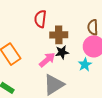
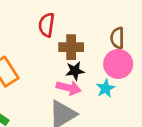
pink arrow: (47, 60) -> (69, 88), moved, turned 54

